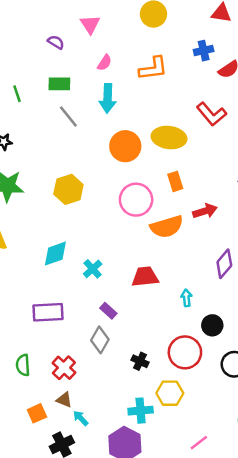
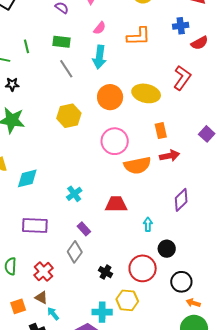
red L-shape: (211, 114) -> (182, 78), turned -110
orange rectangle: (175, 181) -> (161, 131), moved
yellow hexagon: (68, 189) -> (69, 116), moved
cyan diamond: (55, 254) -> (27, 178), moved

